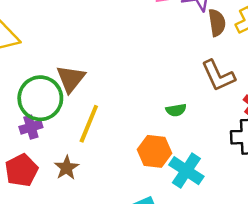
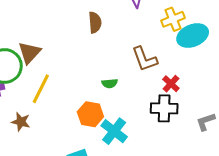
brown semicircle: (217, 23) -> (95, 22), moved
brown star: (66, 168) -> (21, 122), turned -30

